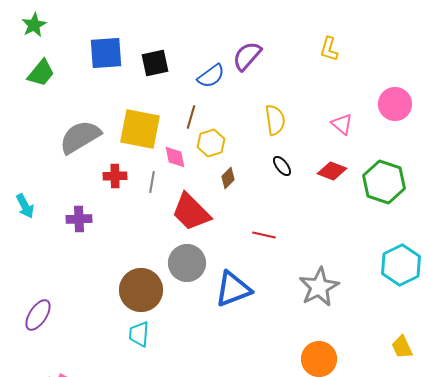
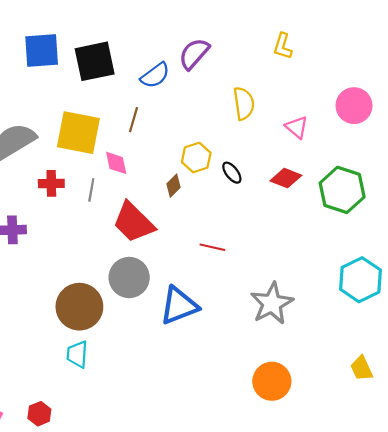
black square: (155, 63) -> (95, 61), size x1.4
yellow semicircle: (275, 120) -> (244, 103), moved
yellow hexagon: (211, 143) -> (196, 158), moved

